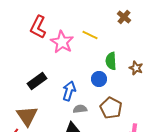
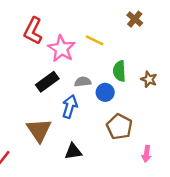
black rectangle: (37, 81) -> (47, 82), moved
gray semicircle: (80, 109) -> (83, 82), moved
brown triangle: (27, 116) -> (39, 130), moved

